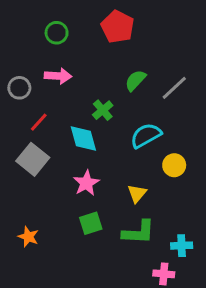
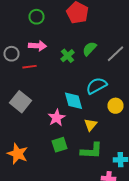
green cross: (103, 110) -> (68, 56), moved
red line: (39, 122) -> (30, 67), moved, turned 40
cyan diamond: (83, 138) -> (74, 101), moved
orange star: (28, 237) -> (18, 154), size x1.5

